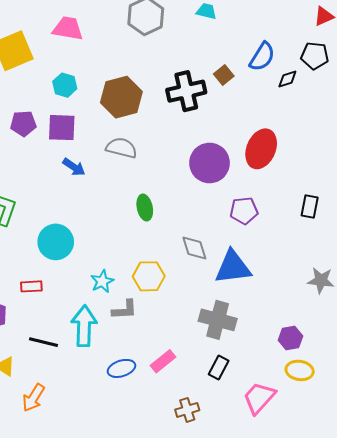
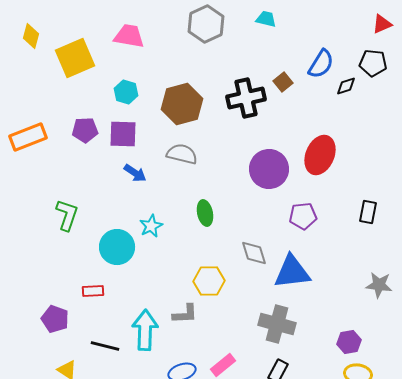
cyan star: (102, 281) -> (151, 226), moved

